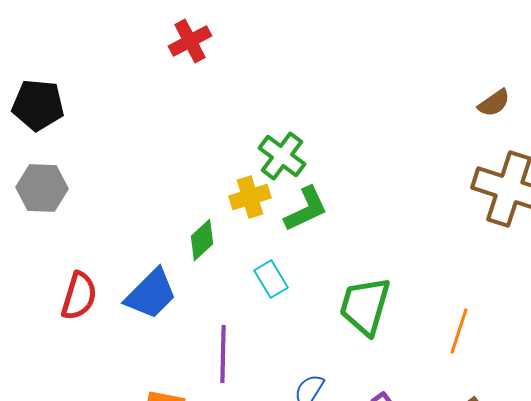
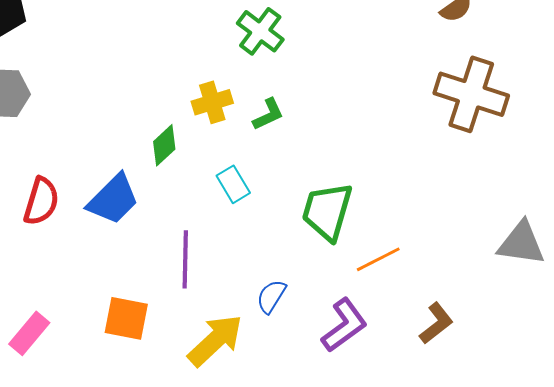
green cross: (282, 156) -> (260, 31), moved
green L-shape: (306, 209) -> (268, 114), size x0.7
orange line: (459, 331) -> (378, 259), moved, turned 45

